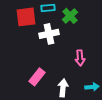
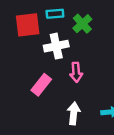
pink arrow: (80, 58) -> (76, 72), moved
pink rectangle: (37, 77) -> (41, 85), moved

